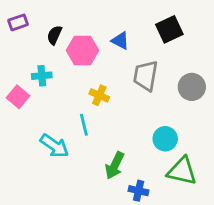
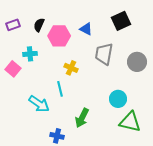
purple rectangle: (18, 22) -> (13, 25), moved
blue cross: (139, 191) -> (57, 136), moved

